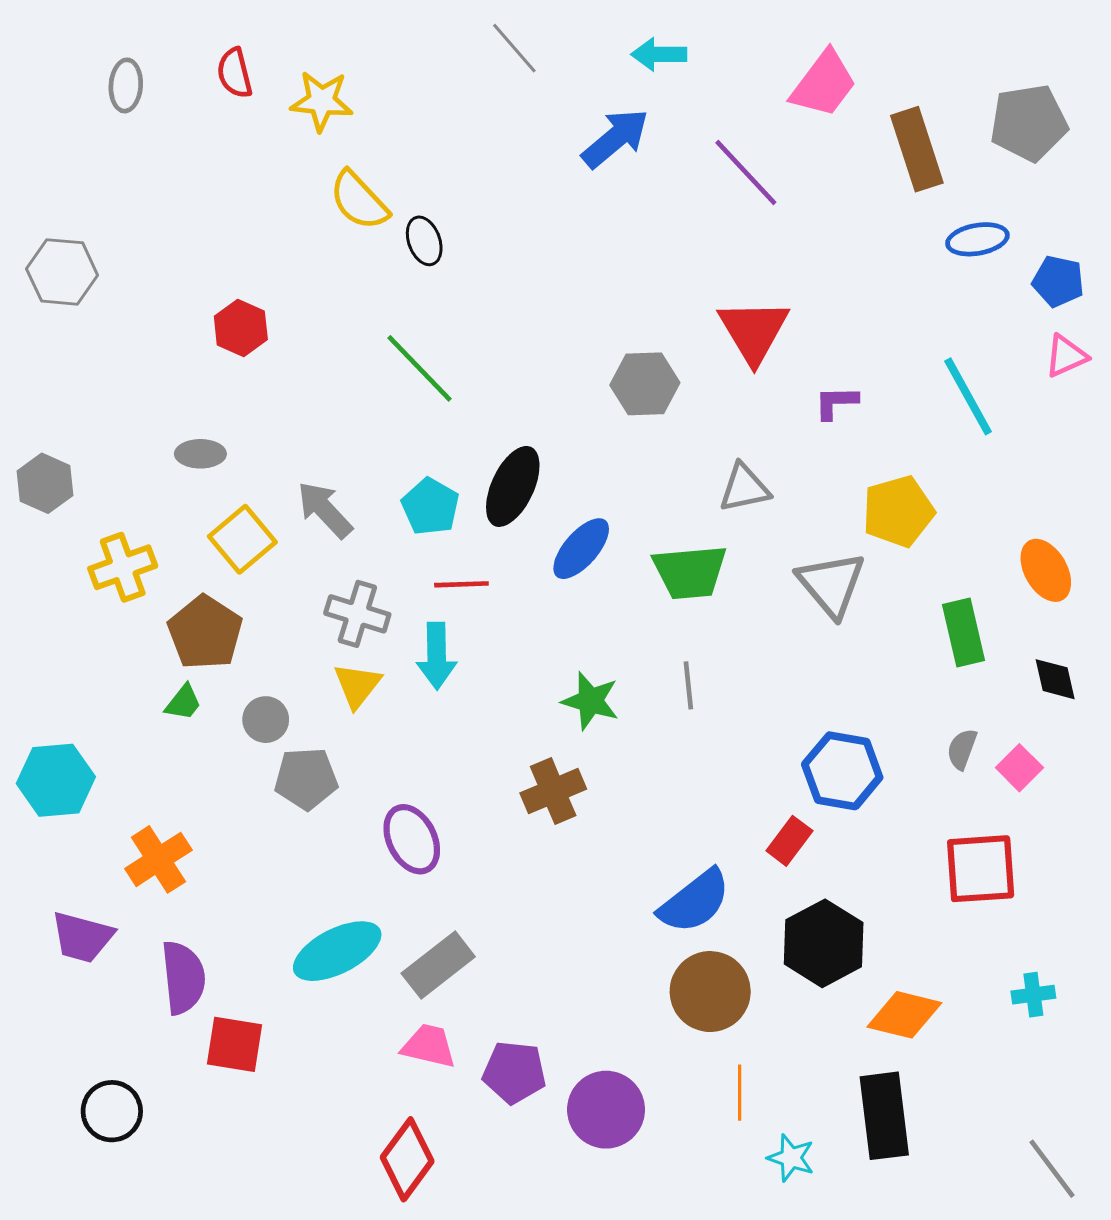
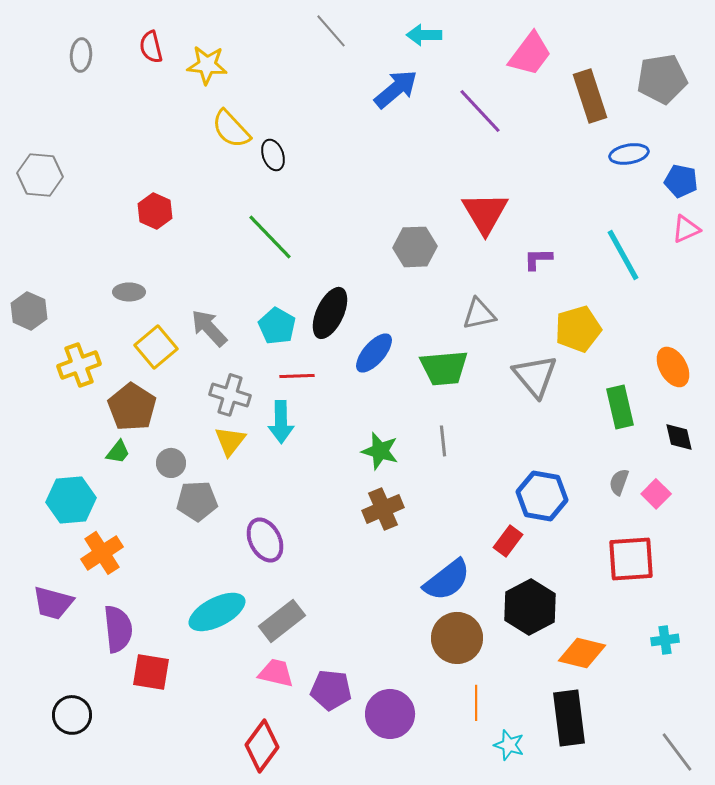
cyan hexagon: (56, 780) -> (71, 500), moved
brown cross: (553, 791) -> (383, 509), moved

